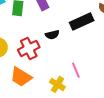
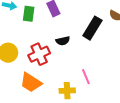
black rectangle: (82, 22) -> (92, 28), turned -35
yellow cross: (57, 84) -> (67, 91), turned -35

